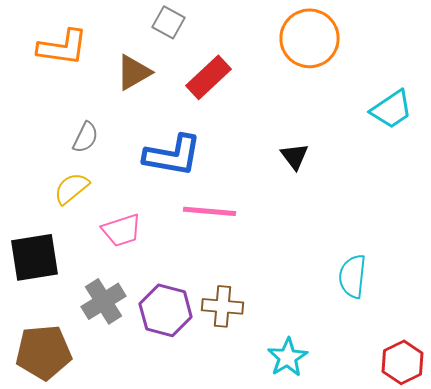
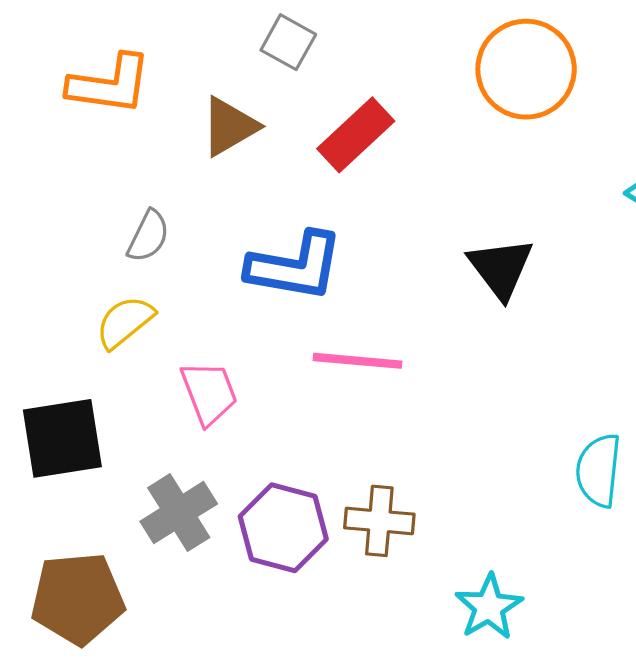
black triangle: (295, 156) -> (501, 268), size x1.4
pink trapezoid: (122, 230) -> (209, 393), turned -93

